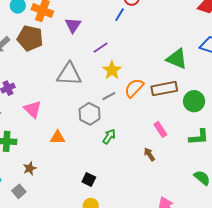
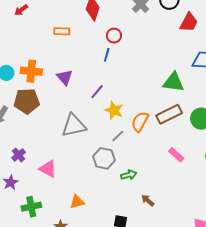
green arrow: (109, 136) -> (129, 175), turned 56
orange triangle: (58, 137) -> (77, 202), moved
brown arrow: (149, 154) -> (148, 200), moved

